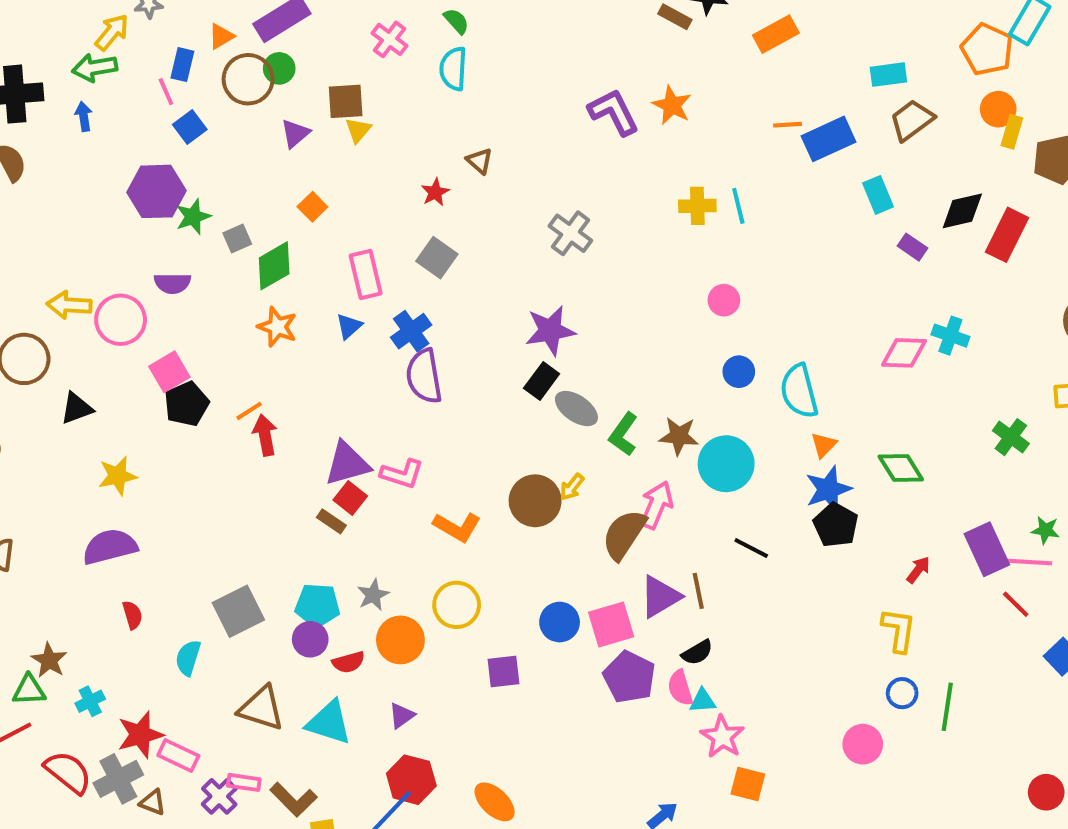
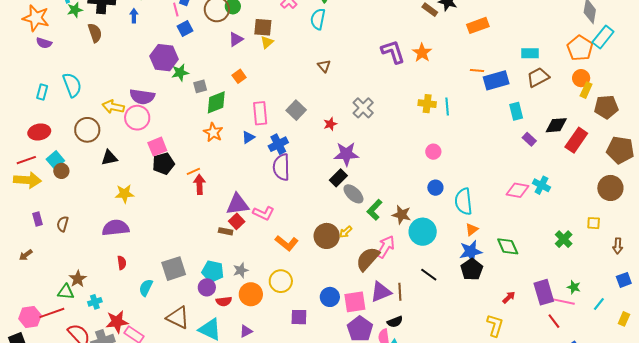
red star: (435, 192) -> (330, 124), moved
purple semicircle: (172, 283) -> (142, 97), moved, size x1.4
brown rectangle: (331, 521) -> (226, 231), turned -32

